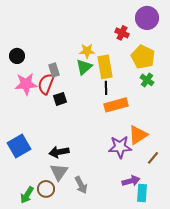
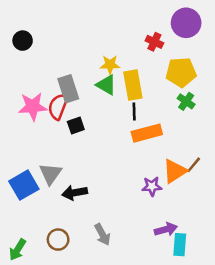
black circle: (17, 56) -> (23, 41), moved
yellow pentagon: (143, 57) -> (181, 72), turned -30
green triangle: (84, 67) -> (106, 85), turned -48
gray rectangle: (54, 70) -> (68, 89), size x1.5
purple star: (120, 147) -> (152, 186), size x0.7
brown line: (153, 158) -> (194, 165), moved
gray triangle: (59, 172) -> (50, 174), moved
green arrow: (27, 195) -> (18, 250), moved

